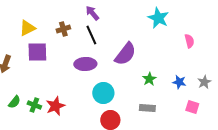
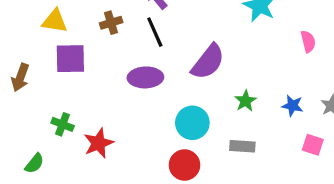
yellow triangle: (27, 28) -> (55, 21), turned 36
cyan circle: (103, 93) -> (192, 123), moved
green semicircle: (14, 102) -> (34, 163), moved
green cross: (34, 105) -> (63, 124), moved

